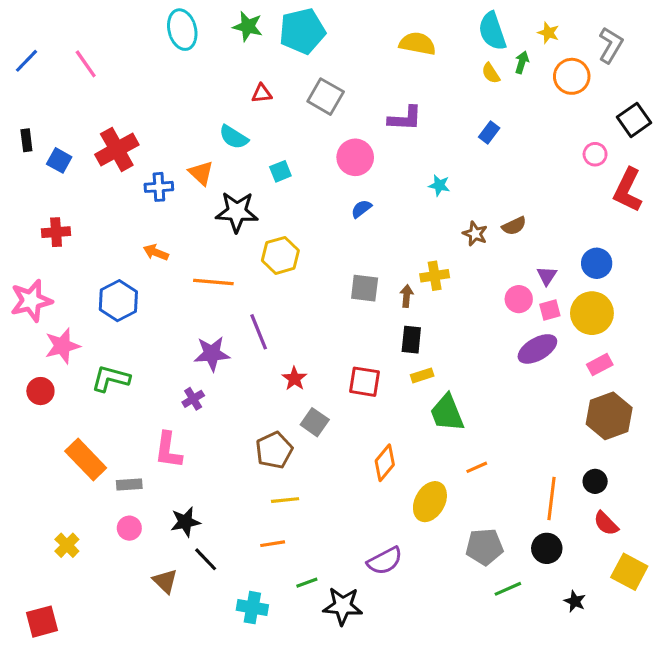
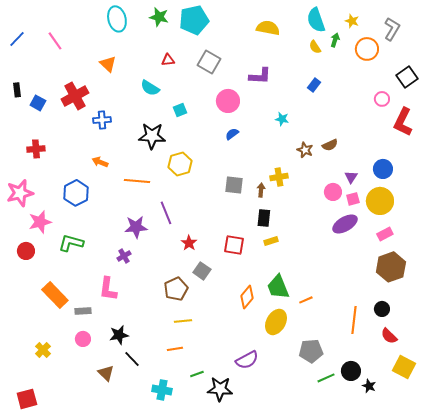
orange triangle: (201, 173) -> (108, 64), moved
green trapezoid: (447, 413) -> (278, 287), moved
black circle: (547, 548) -> (351, 371), moved

